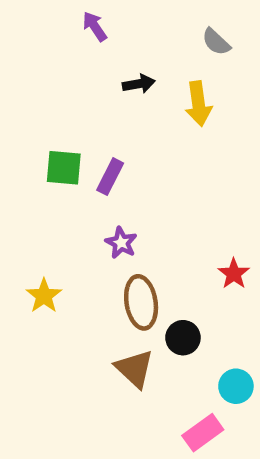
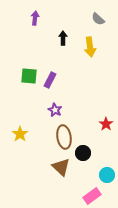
purple arrow: (95, 26) -> (35, 18), moved, turned 40
black arrow: (139, 84) -> (63, 38), turned -80

